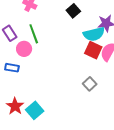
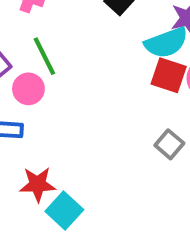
red star: (15, 106) -> (38, 184), moved, turned -30

